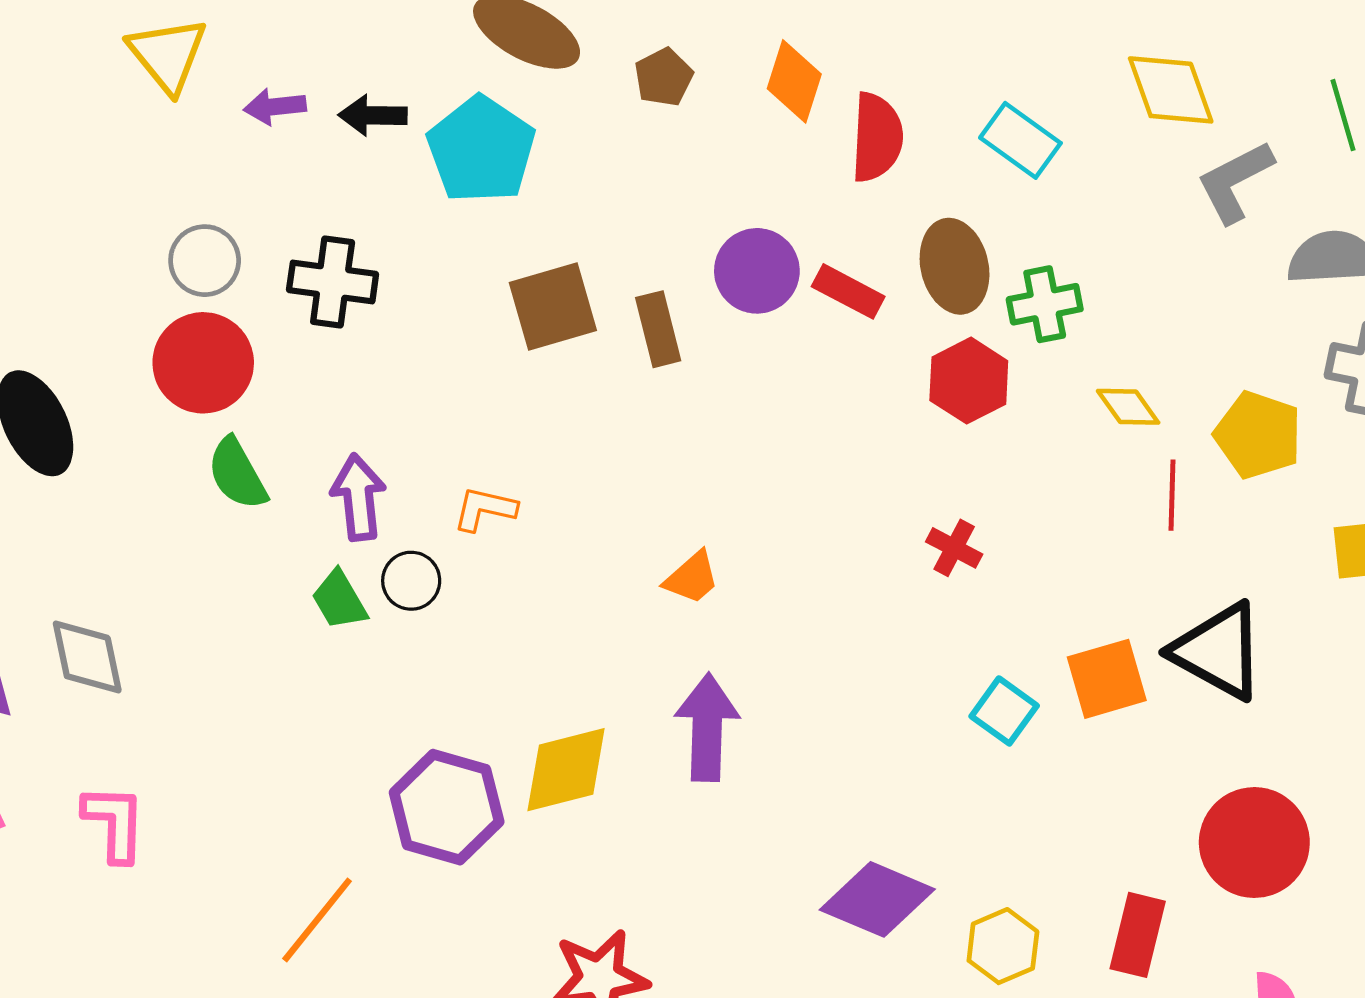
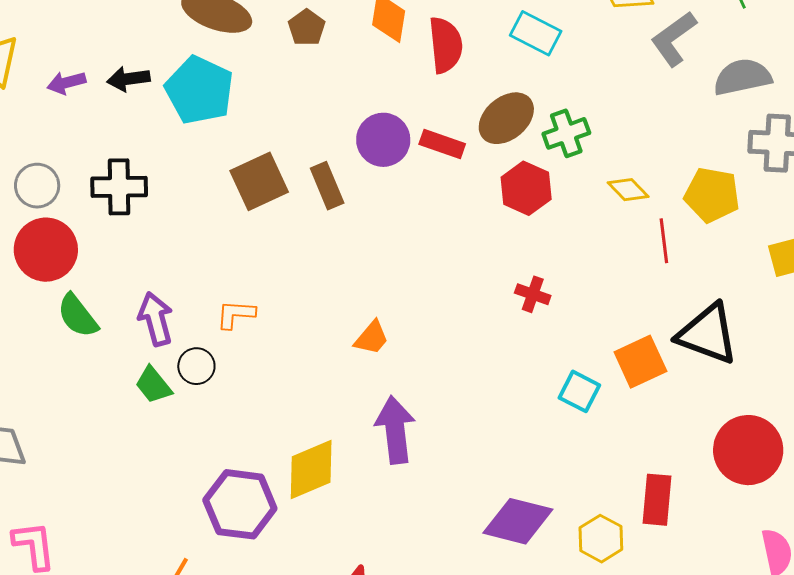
brown ellipse: (955, 266) -> (506, 118), turned 72
red rectangle: (1138, 935) -> (657, 500), moved

